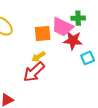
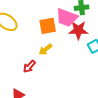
red arrow: (34, 72) -> (29, 66), moved, size x0.6

